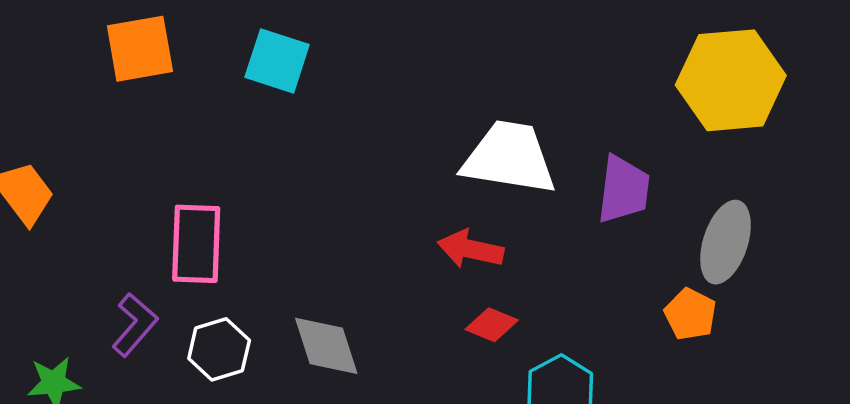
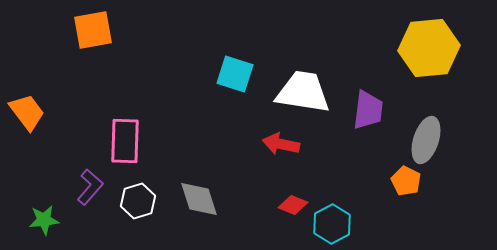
cyan square: (277, 61) -> (235, 74), moved
red diamond: (492, 325) -> (293, 205), moved

